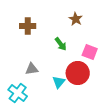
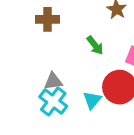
cyan cross: (18, 93) -> (53, 101), moved

